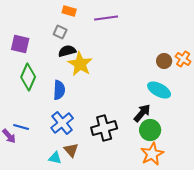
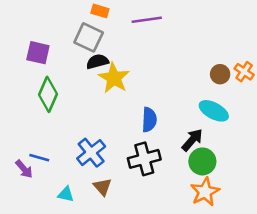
gray square: (60, 32) -> (89, 37), size x1.6
blue semicircle: (59, 90) -> (149, 120), moved
cyan triangle: (55, 158) -> (66, 194), moved

